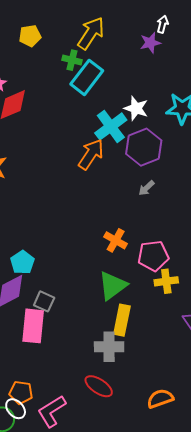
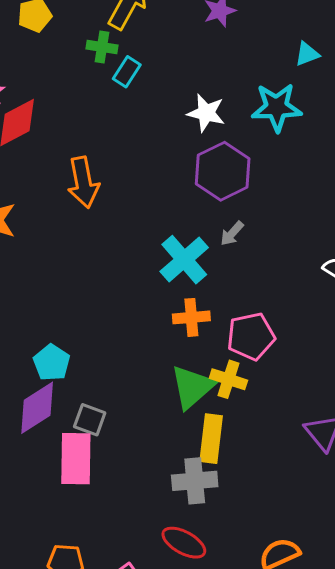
cyan rectangle: (87, 77) -> (127, 72), size x0.6
cyan cross: (111, 126) -> (184, 260), moved
orange arrow: (91, 154) -> (83, 182), moved, turned 140
orange cross: (116, 240) -> (191, 317), turned -30
yellow cross: (166, 281) -> (228, 379), moved, turned 30

